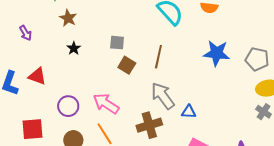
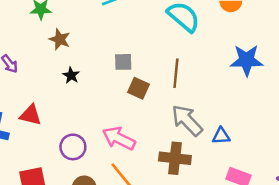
brown cross: (149, 125) -> (175, 158), turned 30

